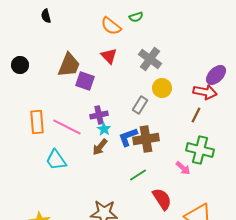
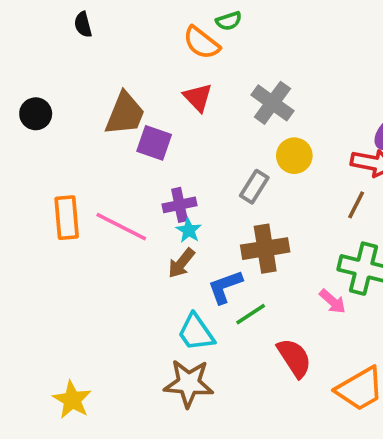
green semicircle: (136, 17) -> (229, 21), moved
blue L-shape: (128, 137) -> (225, 287), moved
cyan trapezoid: (56, 160) -> (196, 332), moved

